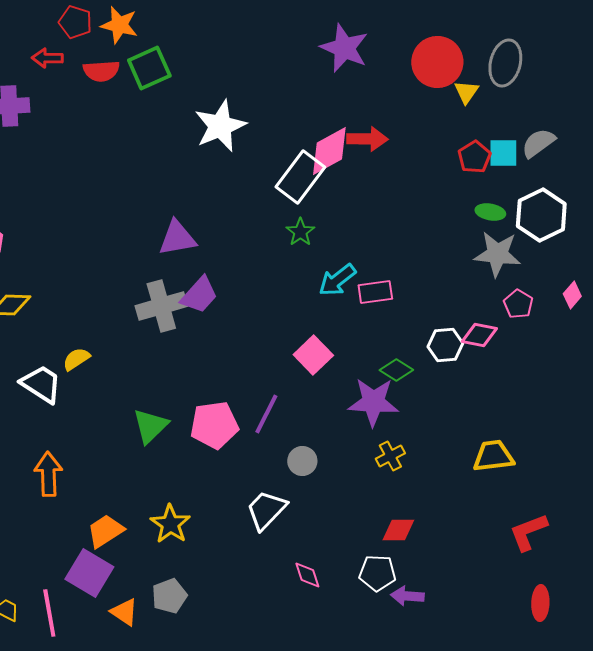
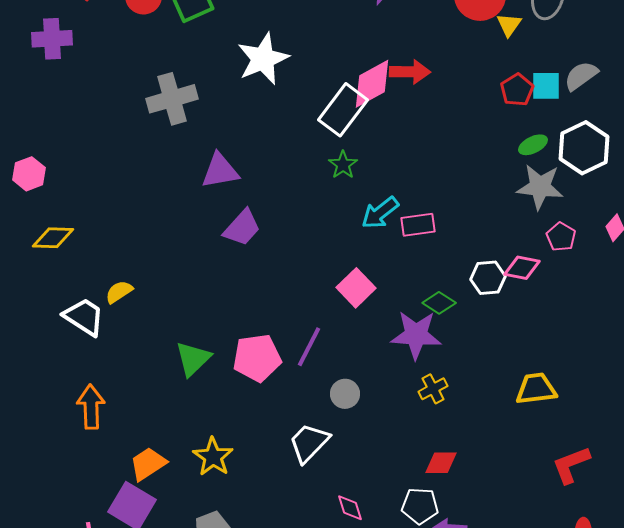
green ellipse: (490, 212) -> (533, 145), turned -36
gray cross: (161, 306) -> (172, 99), moved

